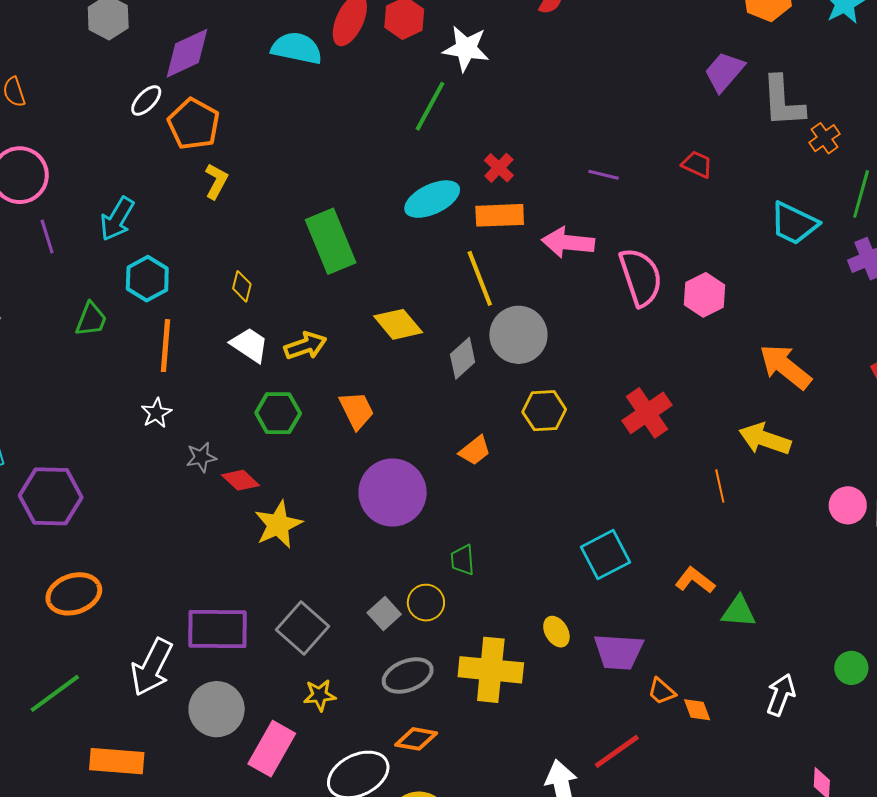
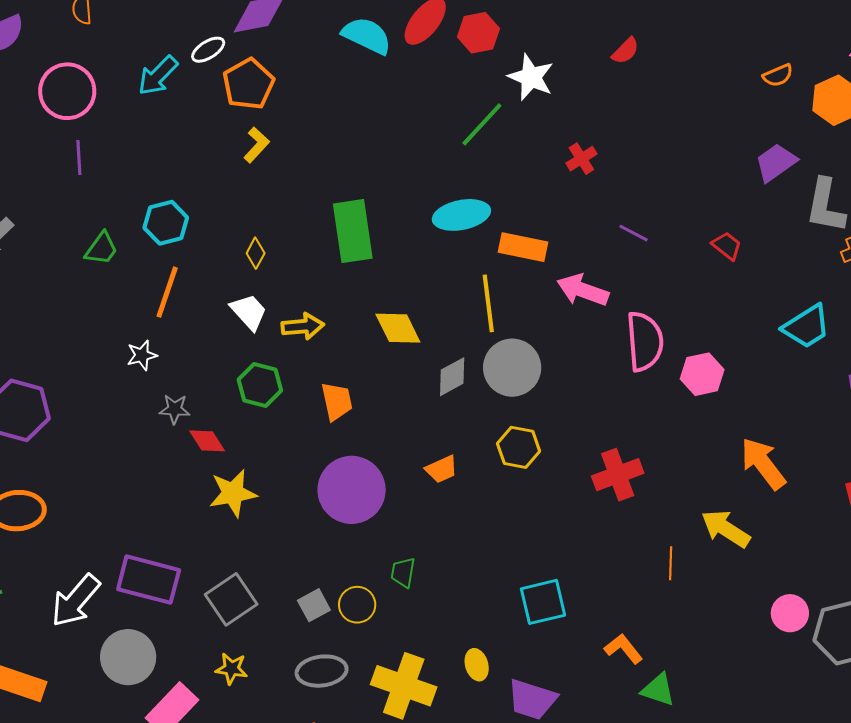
red cross: (499, 168) -> (581, 159), moved
cyan arrow: (117, 219) -> (158, 76), moved
cyan trapezoid: (794, 223) -> (806, 327), turned -72

